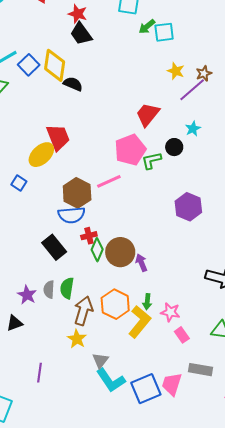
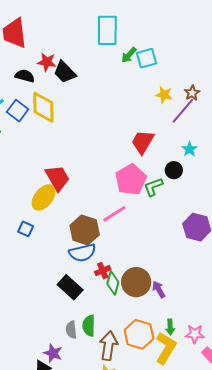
red star: (78, 14) -> (47, 62), moved
black semicircle: (73, 84) -> (25, 76), moved
purple star: (27, 295) -> (53, 353), moved

